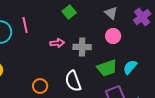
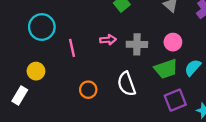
pink line: (25, 25) -> (72, 48), moved
pink circle: (113, 36) -> (173, 42), moved

